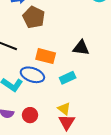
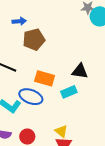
brown pentagon: (34, 17) -> (34, 39), turned 30
cyan rectangle: (68, 78) -> (69, 92), moved

